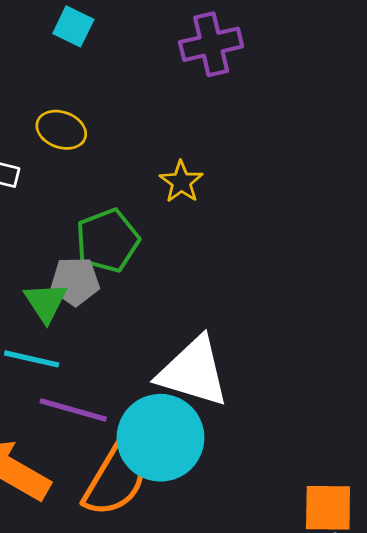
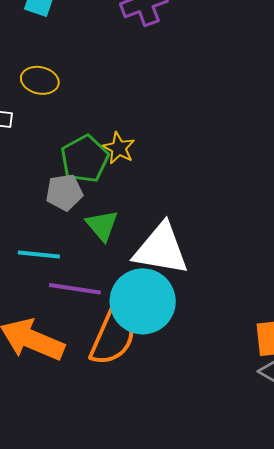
yellow star: (181, 182) -> (119, 148), moved
green triangle: (46, 302) -> (102, 225), moved

